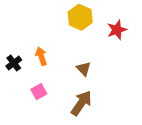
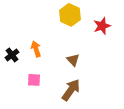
pink square: (39, 92) -> (34, 80), turned 32

